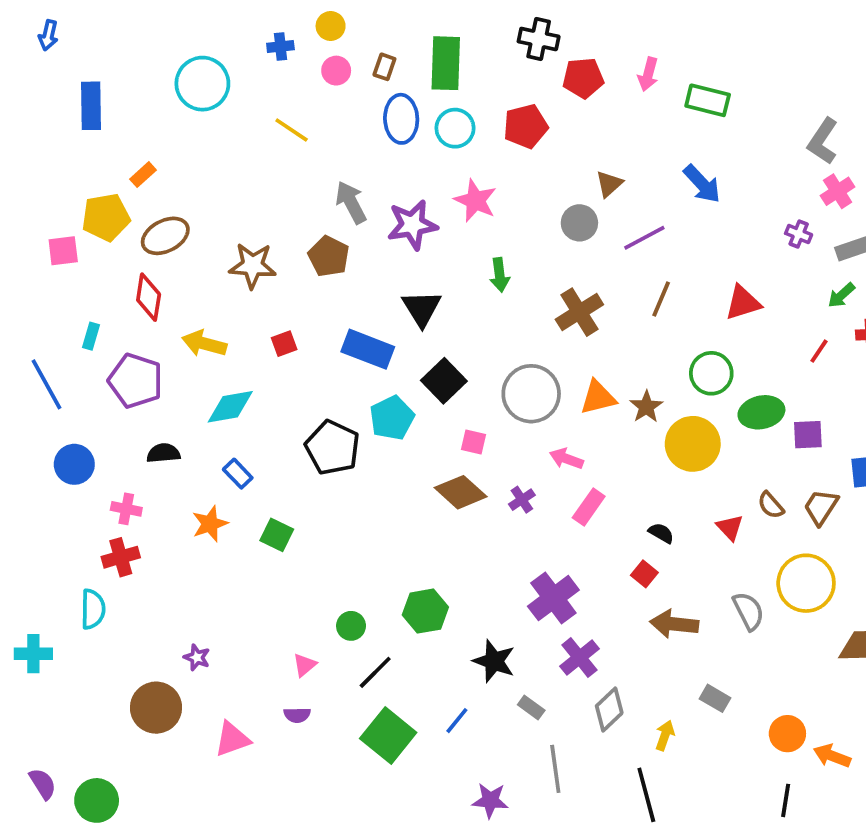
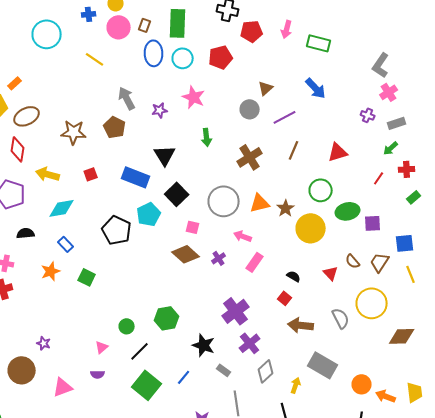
pink circle: (336, 71) -> (119, 27), size x1.5
purple star: (412, 225) -> (160, 110), size x0.6
gray rectangle: (715, 698) -> (323, 365), size x1.8

